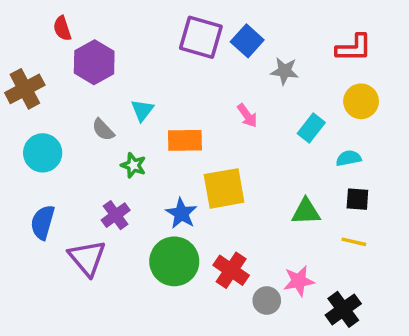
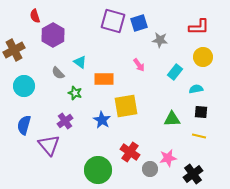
blue square: (247, 41) -> (139, 23), turned 30
cyan triangle: (142, 110) -> (80, 62), turned -32
green circle: (174, 261) -> (98, 170), moved

